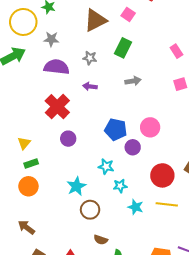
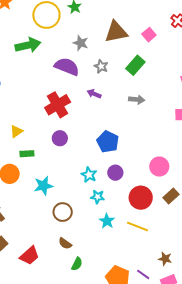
gray star: (51, 39) -> (81, 43), moved
pink circle: (150, 127) -> (159, 167), moved
purple circle: (133, 147) -> (115, 173), moved
green rectangle: (31, 163) -> (27, 154), moved
cyan star: (76, 186) -> (43, 186), moved

